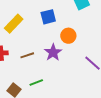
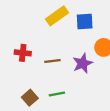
yellow rectangle: (14, 24) -> (57, 16), moved

